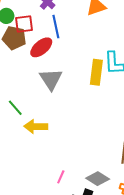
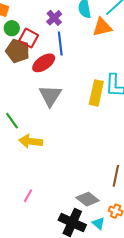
red square: (24, 24) -> (29, 38), turned 30
pink line: (61, 177) -> (28, 196), moved

